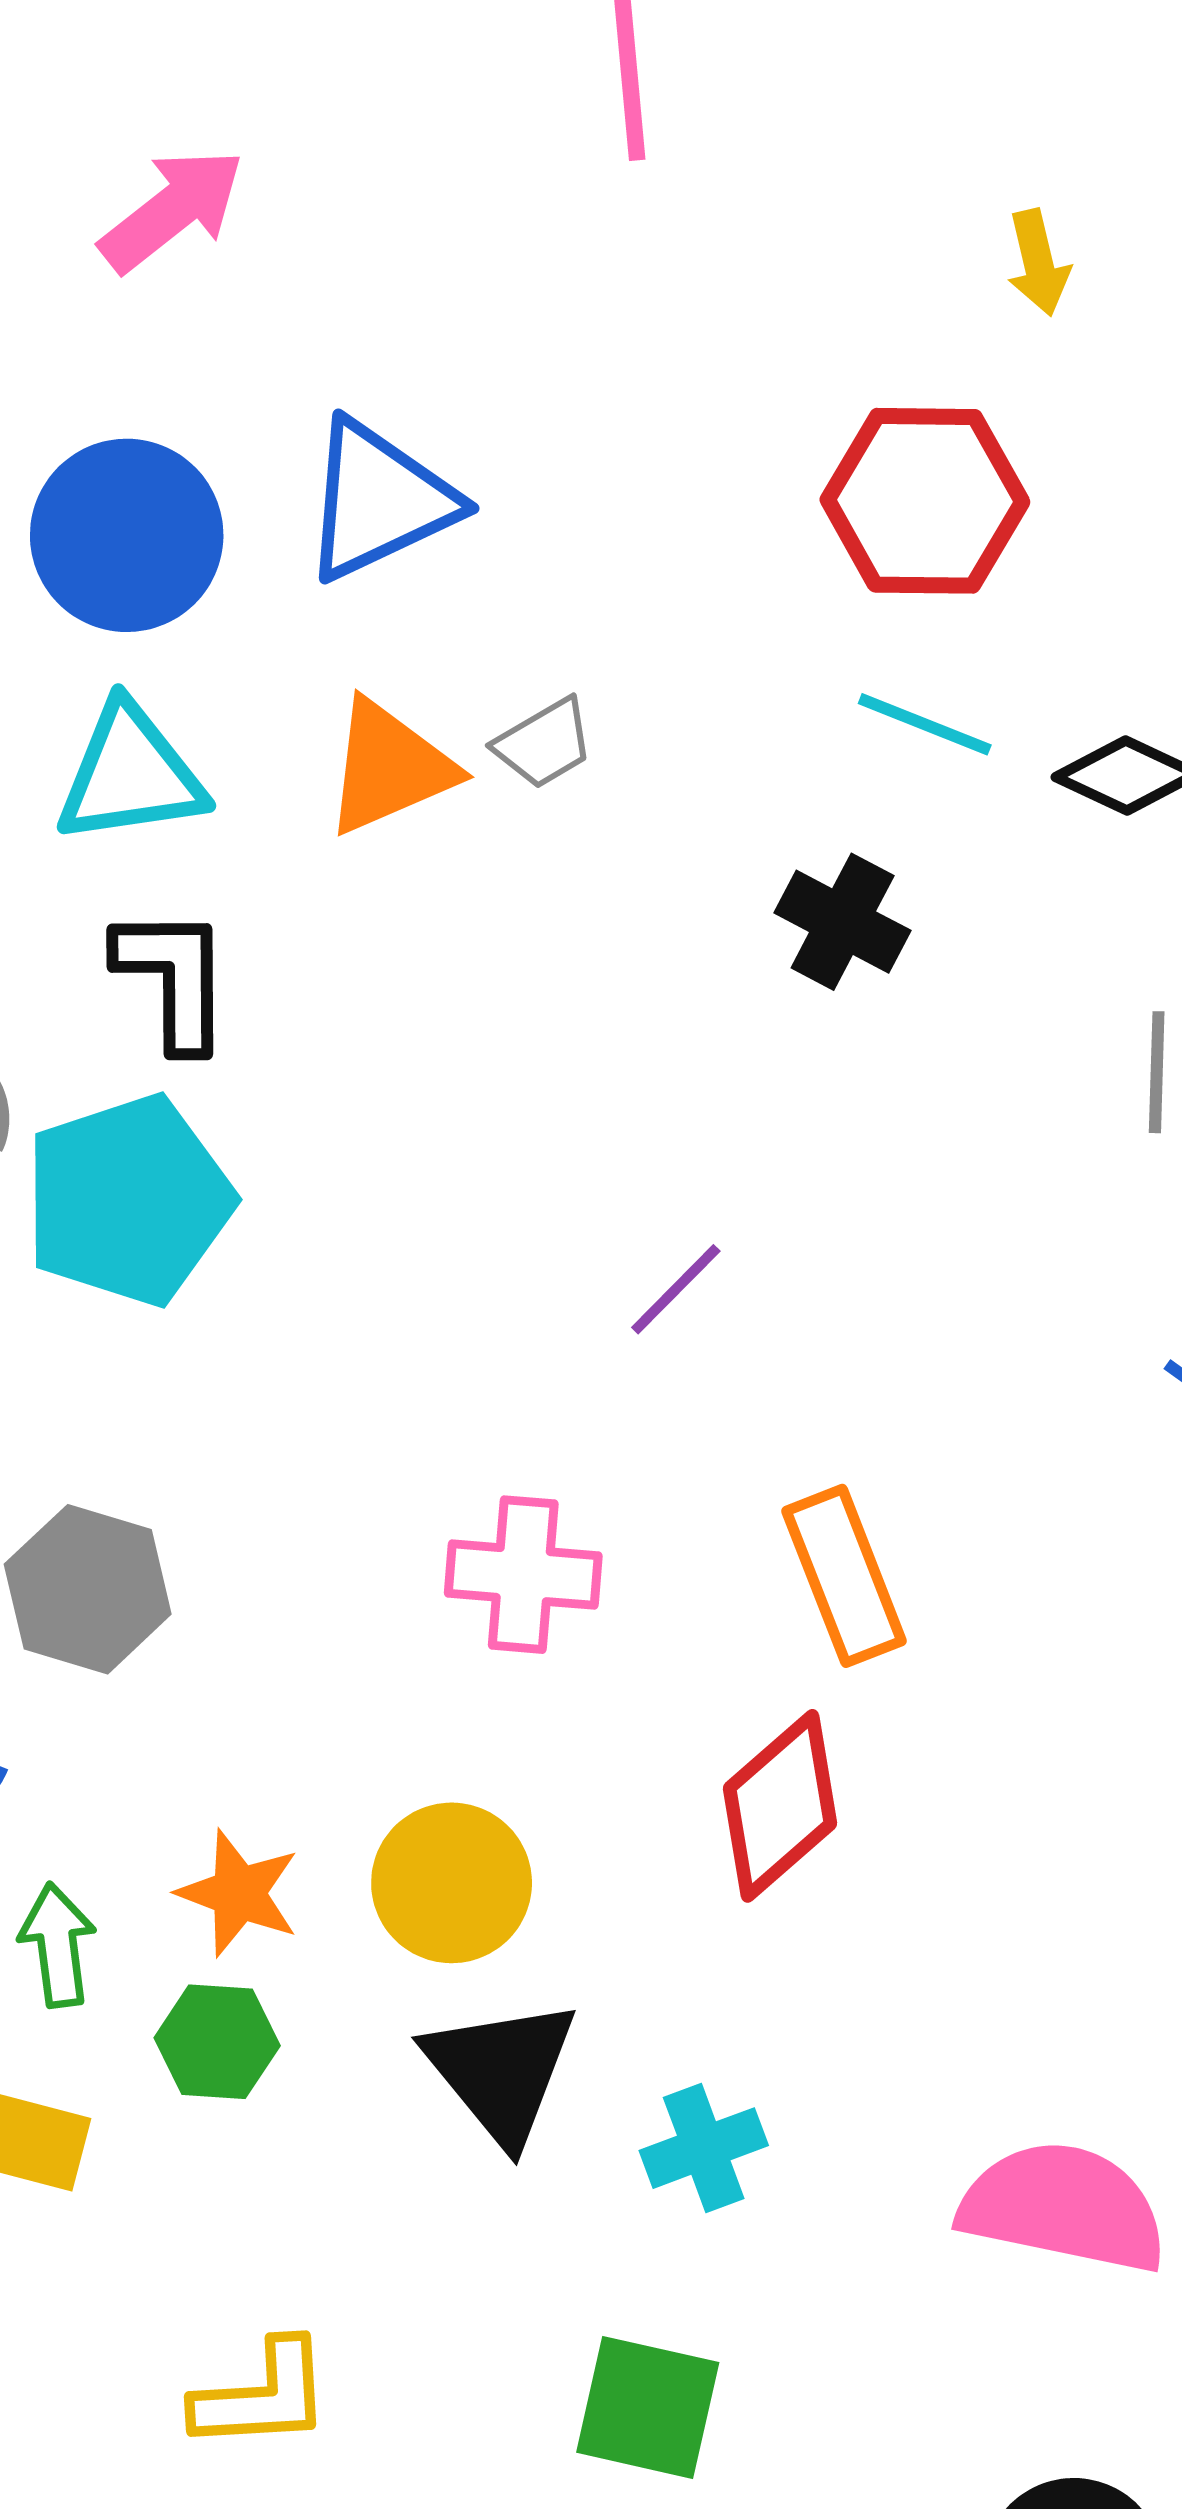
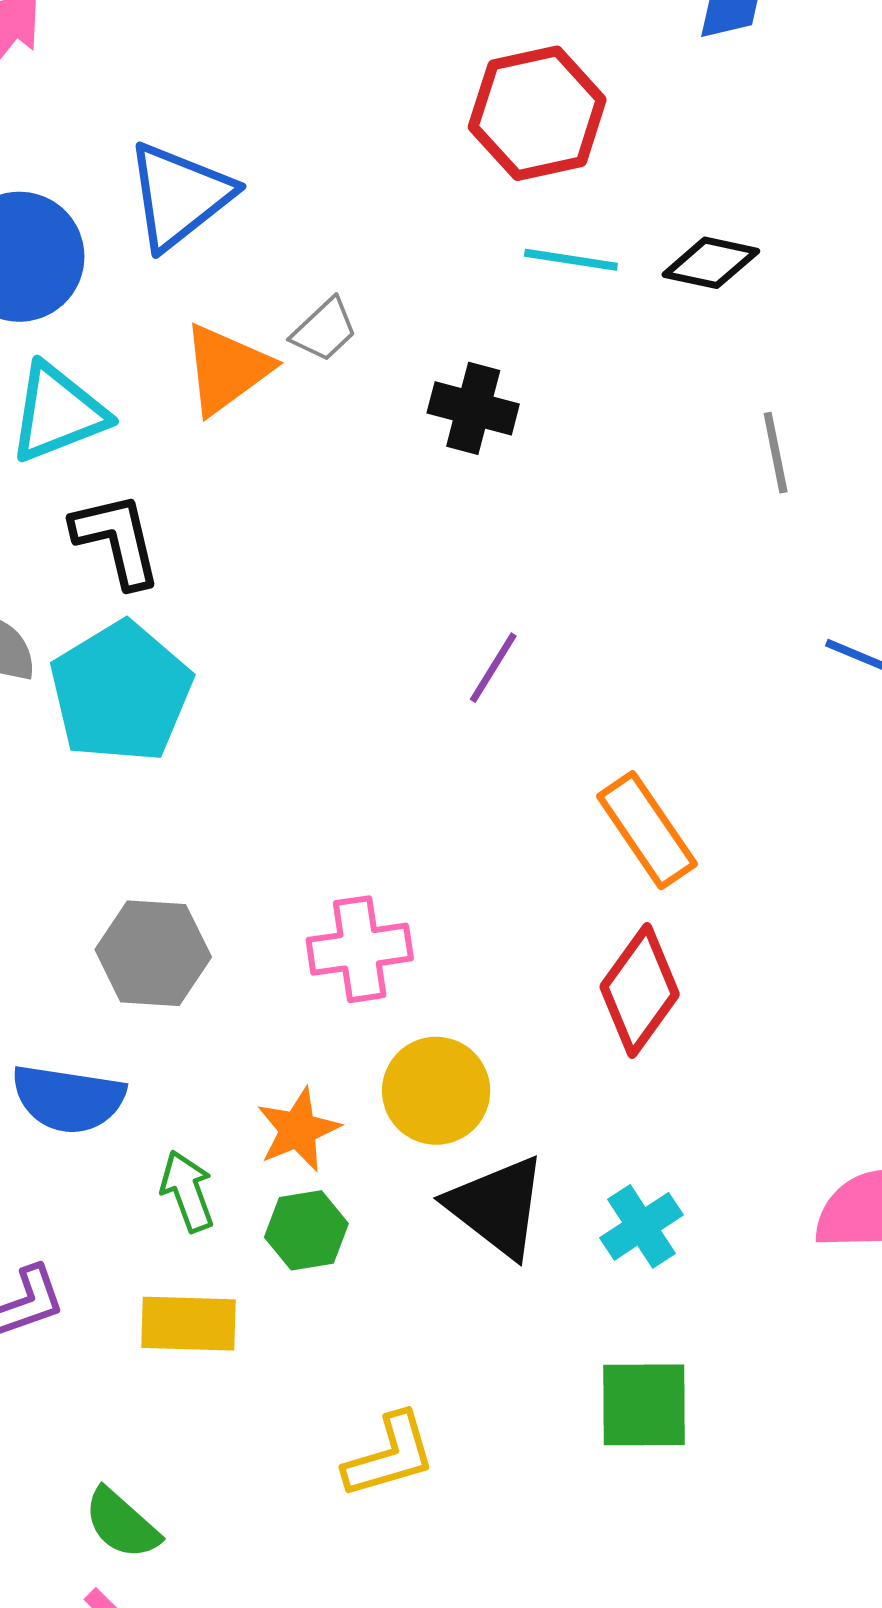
black cross: (843, 922) -> (473, 408), moved
pink cross: (523, 1575) -> (360, 949), moved
orange star: (239, 1893) -> (298, 1130), turned -30

